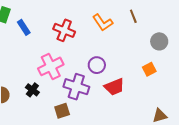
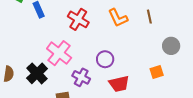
pink cross: (51, 66) -> (59, 53), turned -35
purple cross: (76, 87) -> (81, 77), size x0.7
black cross: (32, 90) -> (37, 73), size x1.5

